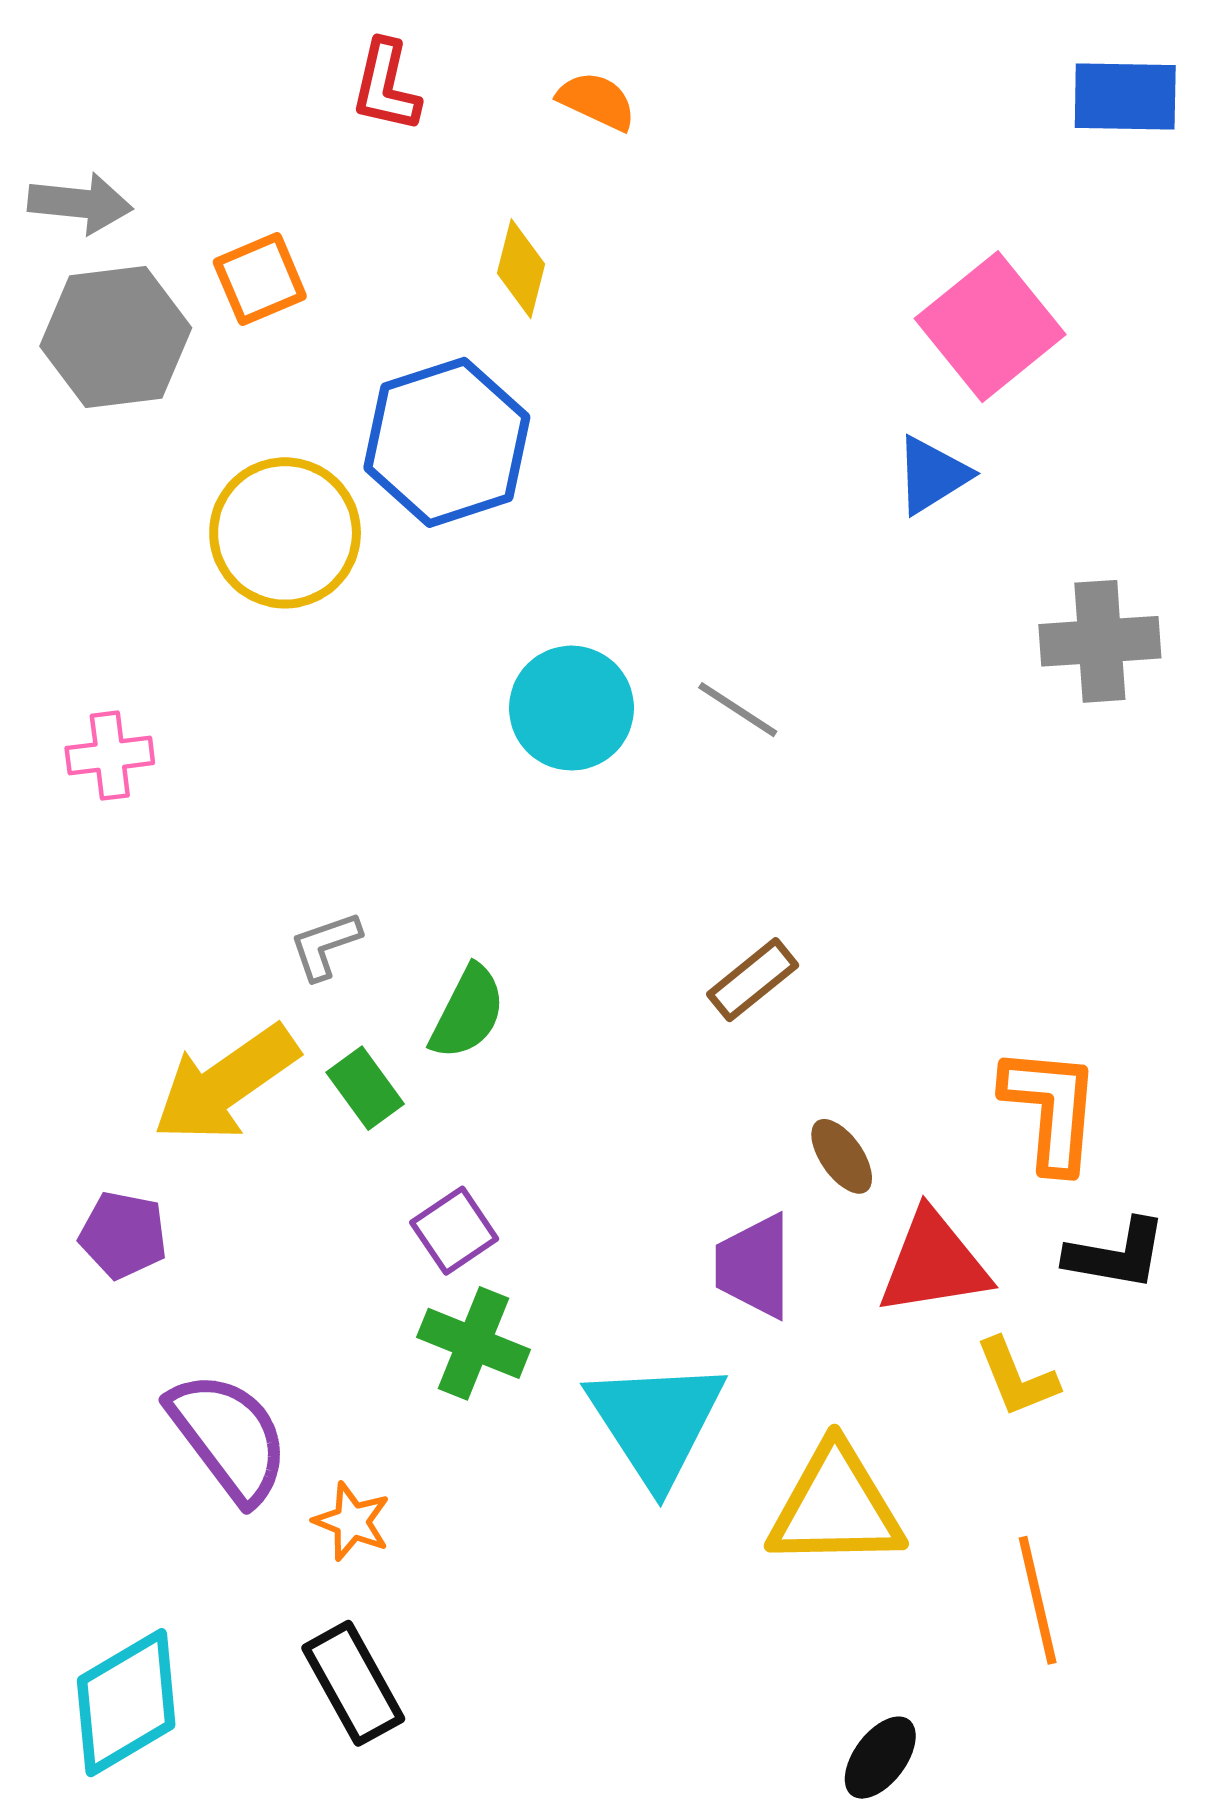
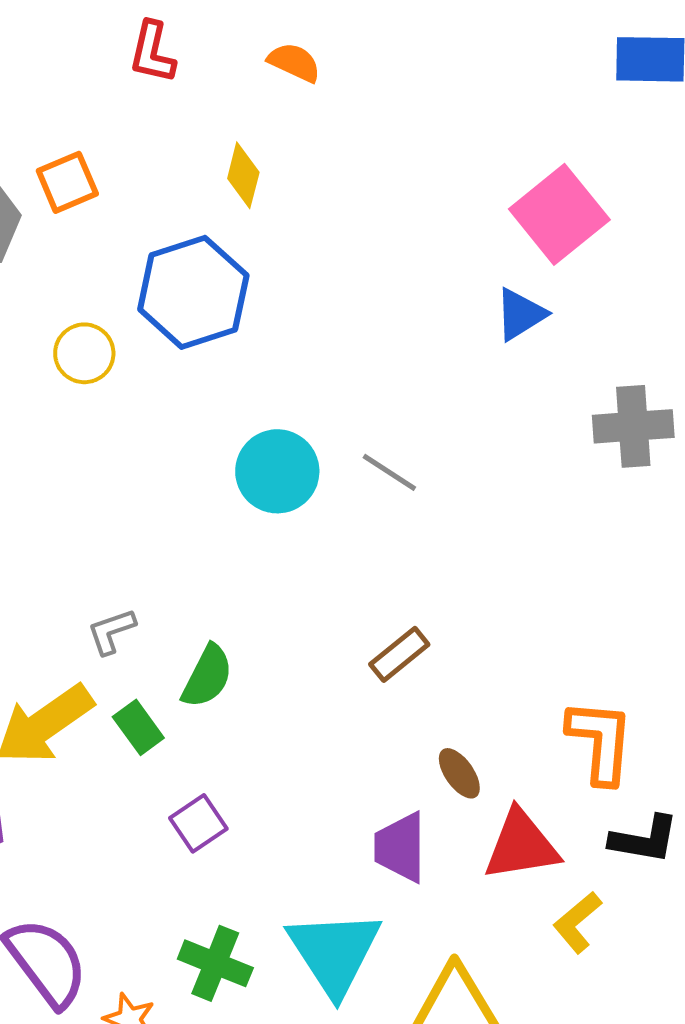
yellow circle: (285, 533) -> (84, 353), size x0.6
green cross: (474, 1343) -> (215, 963), moved
yellow L-shape: (1017, 1378) -> (577, 922), turned 72

